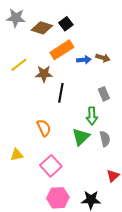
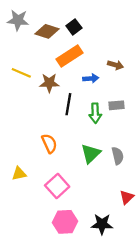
blue arrow: (84, 60) -> (91, 78), moved
yellow line: (19, 65) -> (21, 73), turned 60
gray rectangle: (104, 94) -> (117, 105), turned -72
green arrow: (92, 116) -> (95, 113), moved

